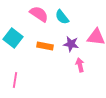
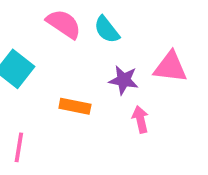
orange rectangle: (45, 46) -> (75, 106), moved

